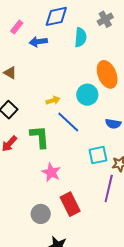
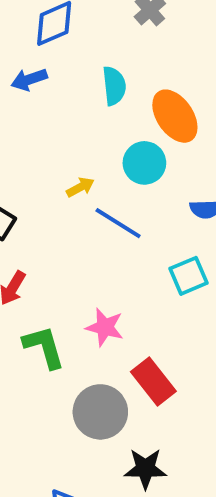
cyan semicircle: (80, 37) -> (114, 86), moved
green L-shape: (40, 137) -> (44, 347), moved
gray circle: (41, 214) -> (100, 412), size x1.4

